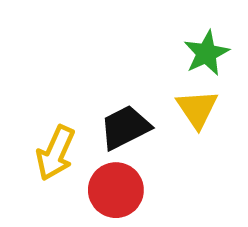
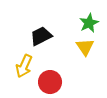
black trapezoid: (125, 127) -> (41, 36), moved

